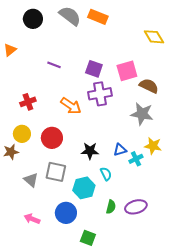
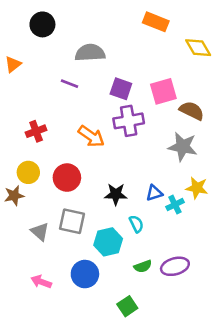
gray semicircle: (70, 16) -> (90, 53), moved, turned -40
orange rectangle: (98, 17) -> (156, 22), moved
green semicircle: (111, 207) -> (143, 266), turned 56
green square: (88, 238) -> (127, 306), moved, turned 35

